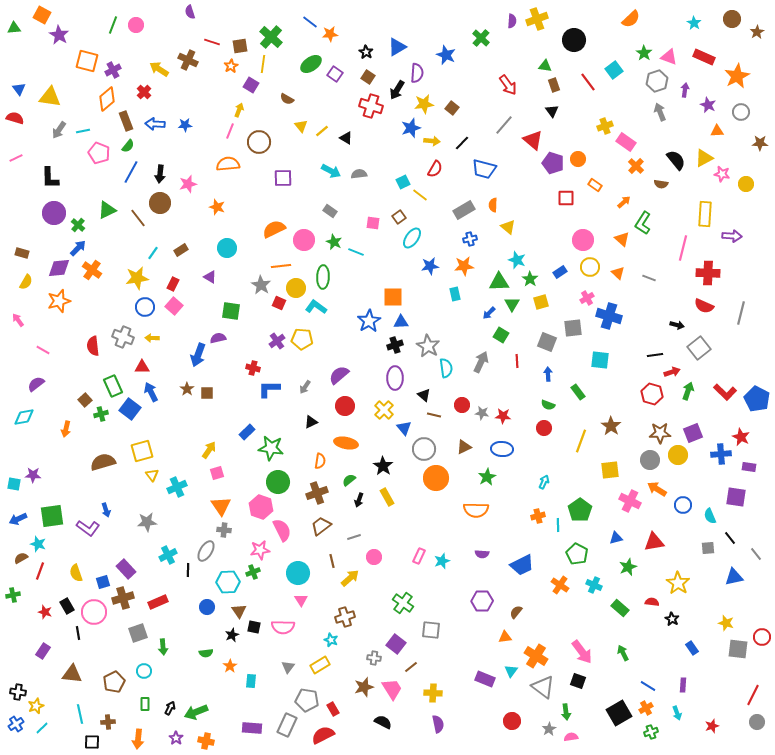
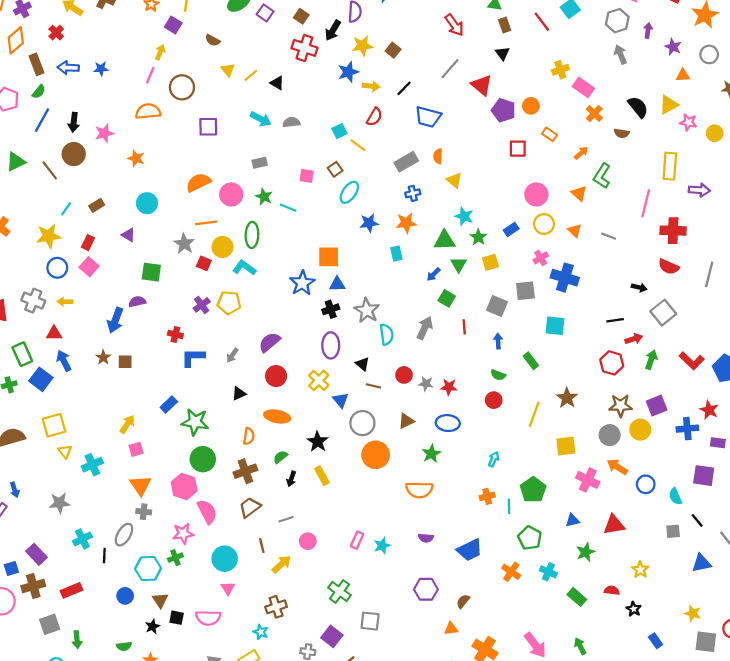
gray rectangle: (330, 211) -> (260, 163), turned -48
yellow star: (678, 583) -> (640, 570), size x0.7

